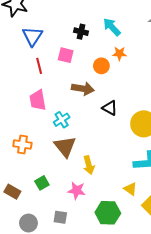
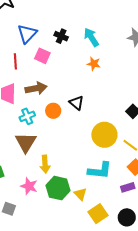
blue triangle: (32, 36) -> (27, 34), moved
orange circle: (101, 66) -> (53, 111), moved
brown arrow: (83, 89) -> (36, 88), moved, turned -30
black triangle: (110, 108) -> (76, 103), moved
green hexagon: (108, 213) -> (58, 188), moved

